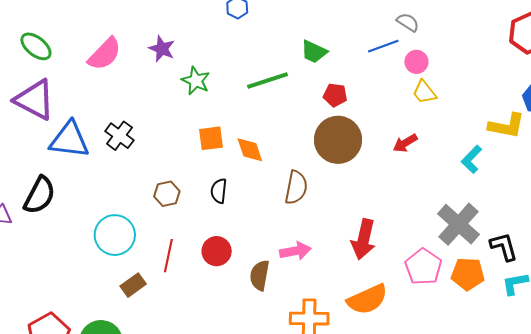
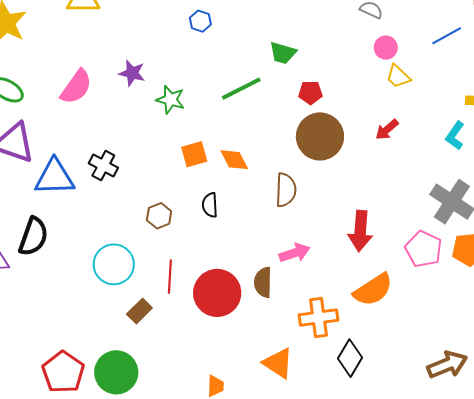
blue line: (383, 46) -> (447, 36), moved
red circle: (217, 251) -> (217, 293), moved, size x1.6

